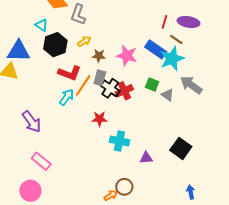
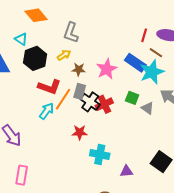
gray L-shape: (78, 15) -> (71, 33), moved
pink star: (127, 56) -> (107, 69), turned 30
pink rectangle: (41, 161) -> (22, 175), turned 60

